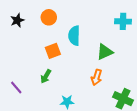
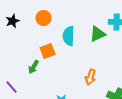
green triangle: (105, 52) -> (98, 34), moved
green arrow: (46, 76) -> (34, 67), moved

